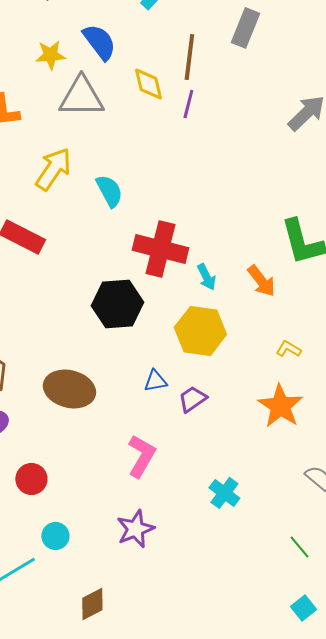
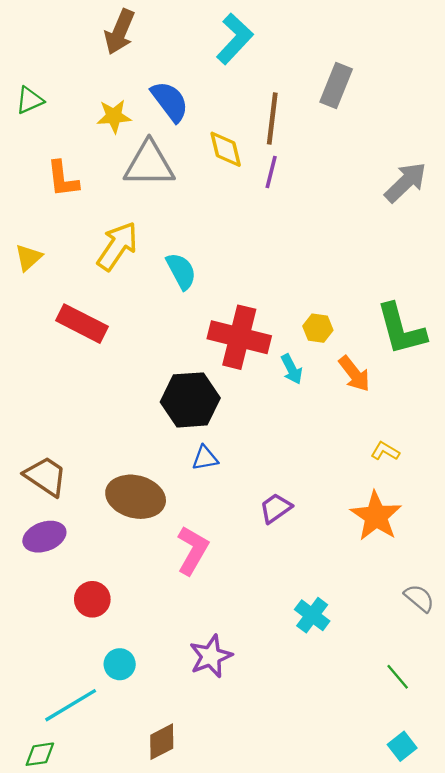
yellow hexagon: (200, 331) -> (318, 328), moved, size x0.5
blue triangle: (155, 381) -> (205, 458), moved
pink L-shape: (141, 456) -> (193, 550), moved

